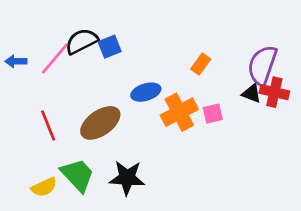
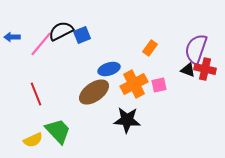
blue arrow: (16, 61) -> (12, 37), moved
brown ellipse: (100, 123) -> (94, 92), moved
black star: (127, 178) -> (127, 120), moved

